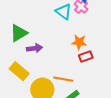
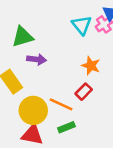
red rectangle: (86, 56) -> (84, 92), moved, turned -40

